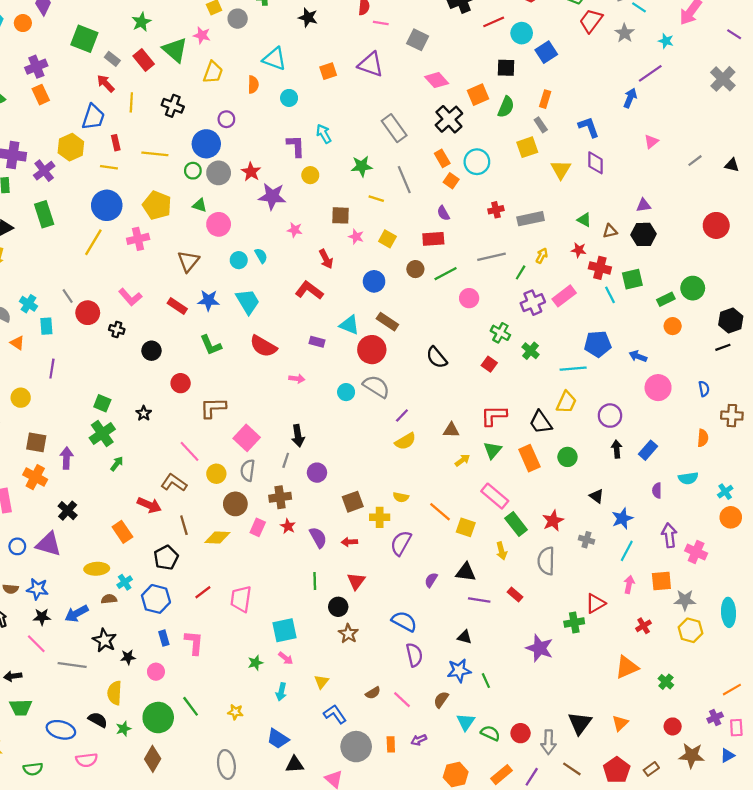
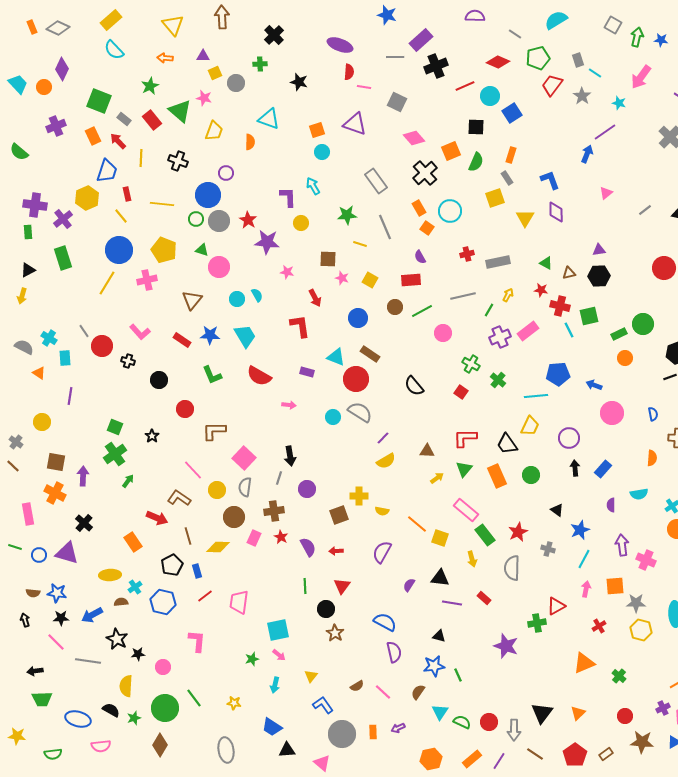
orange rectangle: (41, 95) -> (93, 136), moved
cyan circle: (289, 98) -> (322, 152), moved
yellow line: (109, 167) -> (121, 216), turned 42
red L-shape: (309, 290) -> (300, 326), turned 45
yellow cross: (380, 517) -> (359, 496), moved
blue rectangle: (164, 638) -> (197, 571), moved

